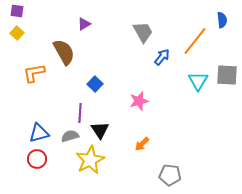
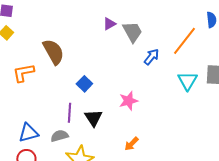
purple triangle: (84, 24) -> (109, 24), moved
black triangle: (100, 130) -> (93, 118), moved

